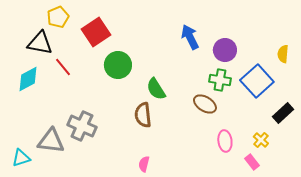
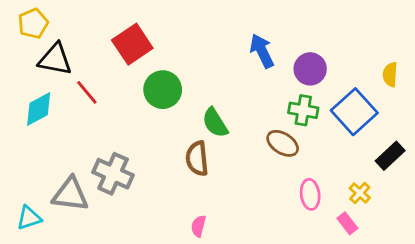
yellow pentagon: (58, 17) -> (33, 23), moved

